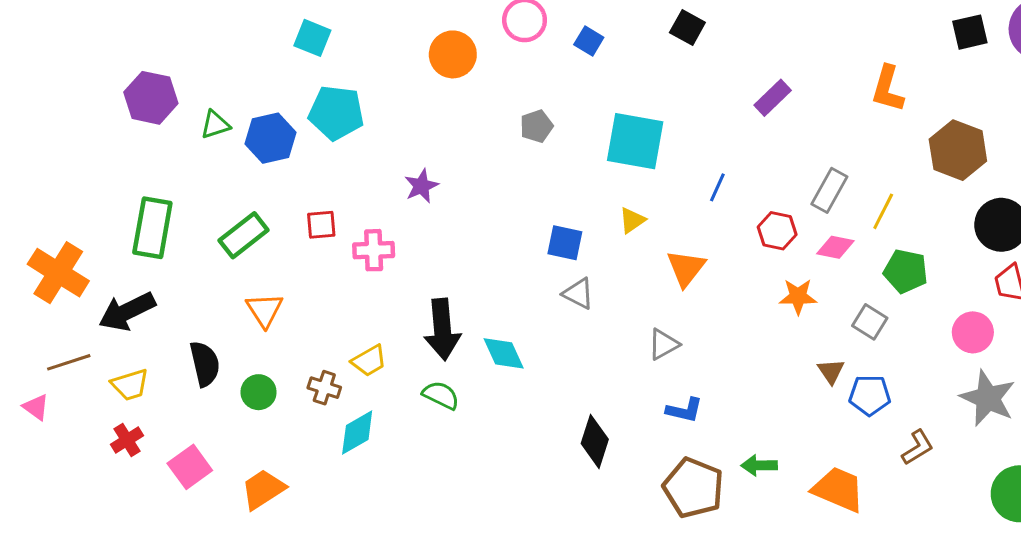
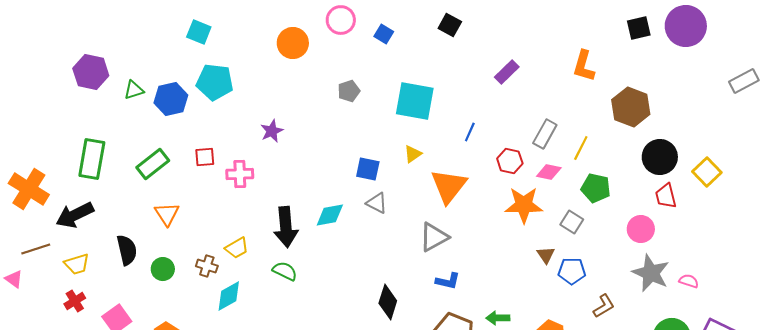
orange triangle: (686, 268) -> (449, 186), size x1.4
orange star: (798, 297) -> (524, 205), size x1.5
gray triangle: (664, 344) -> (434, 237), size x1.4
cyan diamond: (504, 353) -> (330, 215), moved, turned -76

